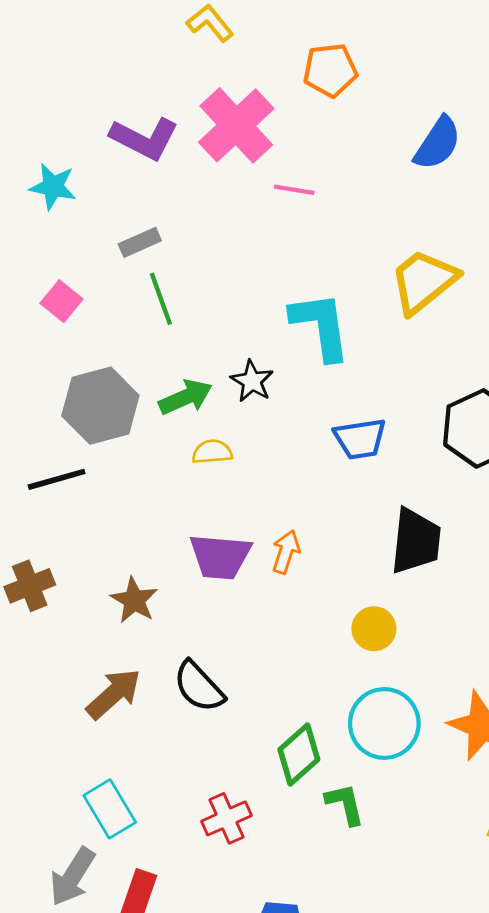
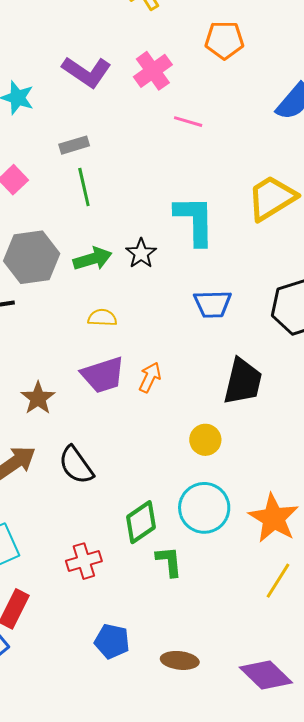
pink cross: (236, 125) -> (153, 71), size x0.7
yellow semicircle: (212, 452) -> (102, 318), moved
purple trapezoid: (220, 557) -> (103, 375), turned -30

